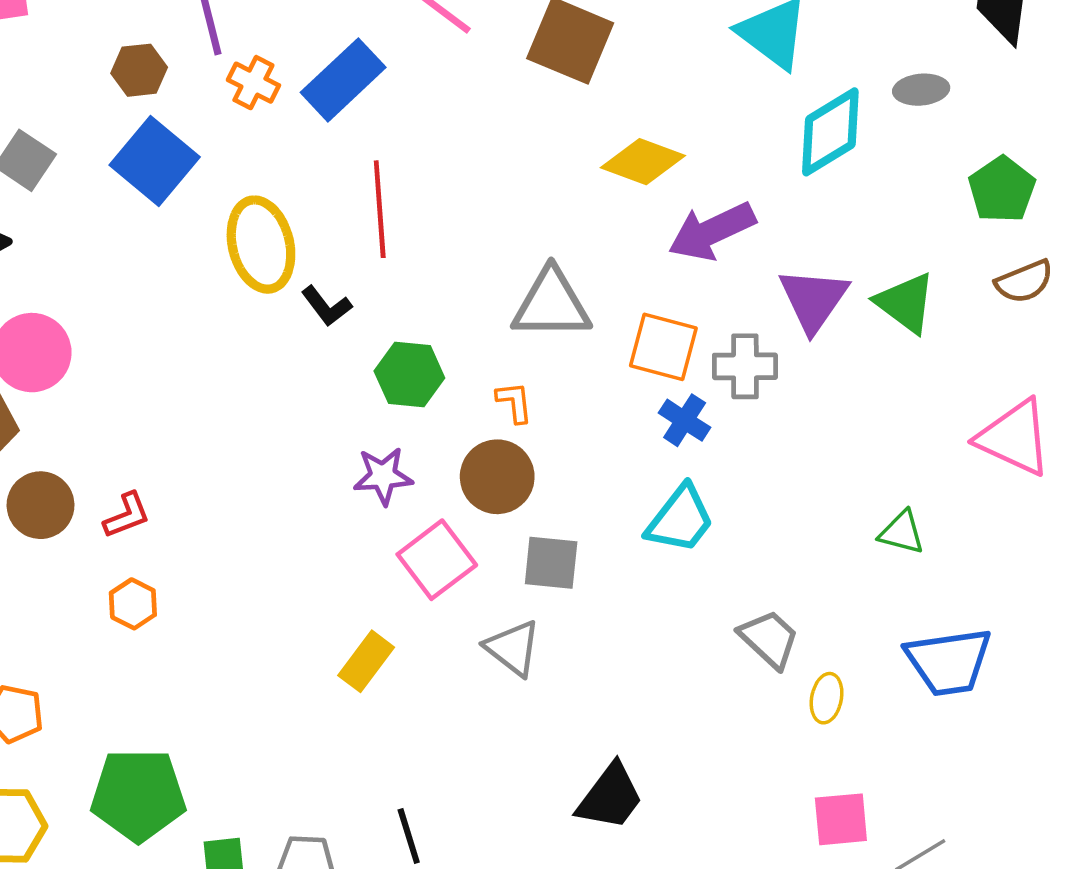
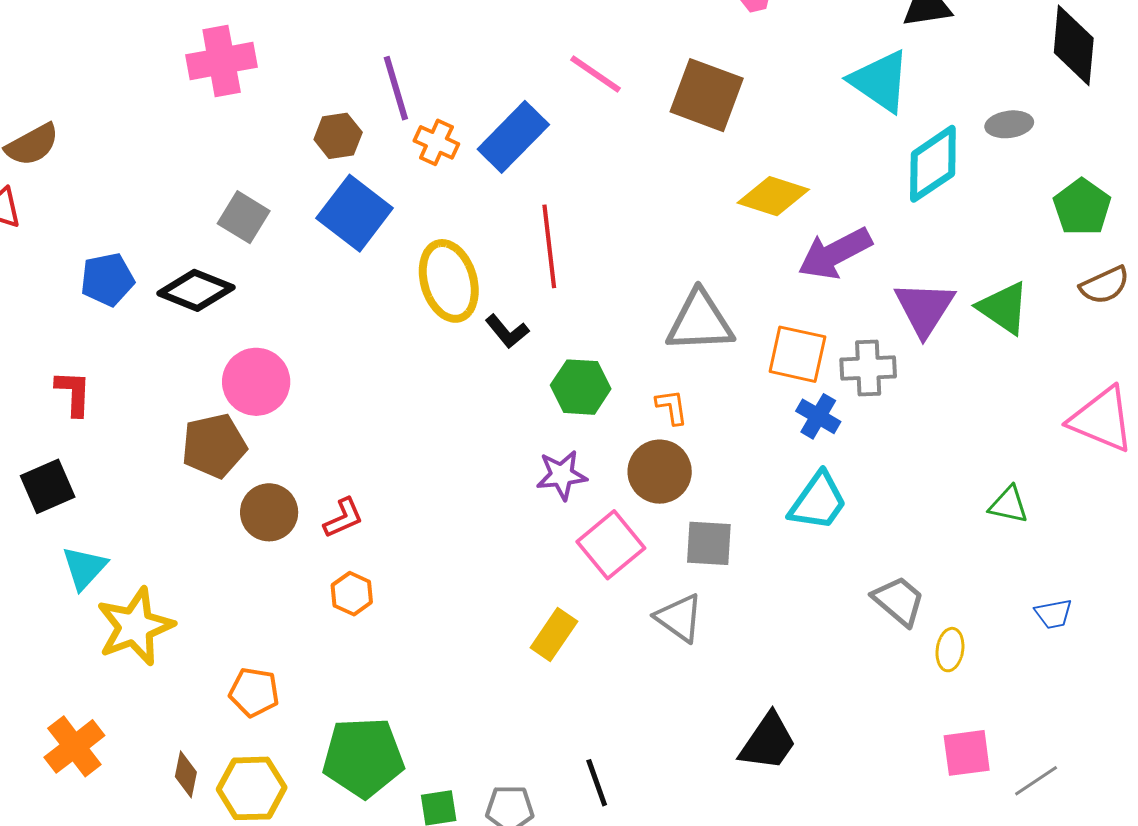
blue trapezoid: (949, 662) -> (1053, 614), size x0.5

